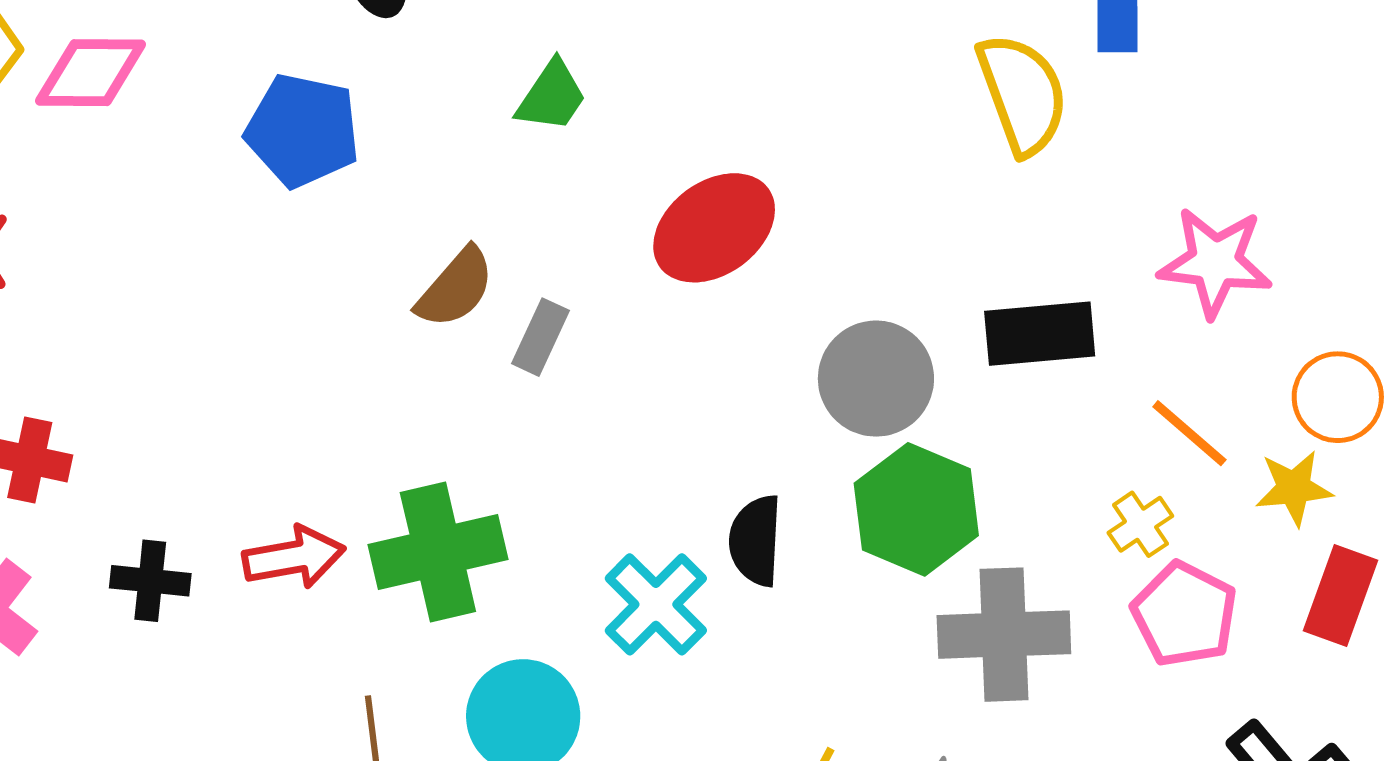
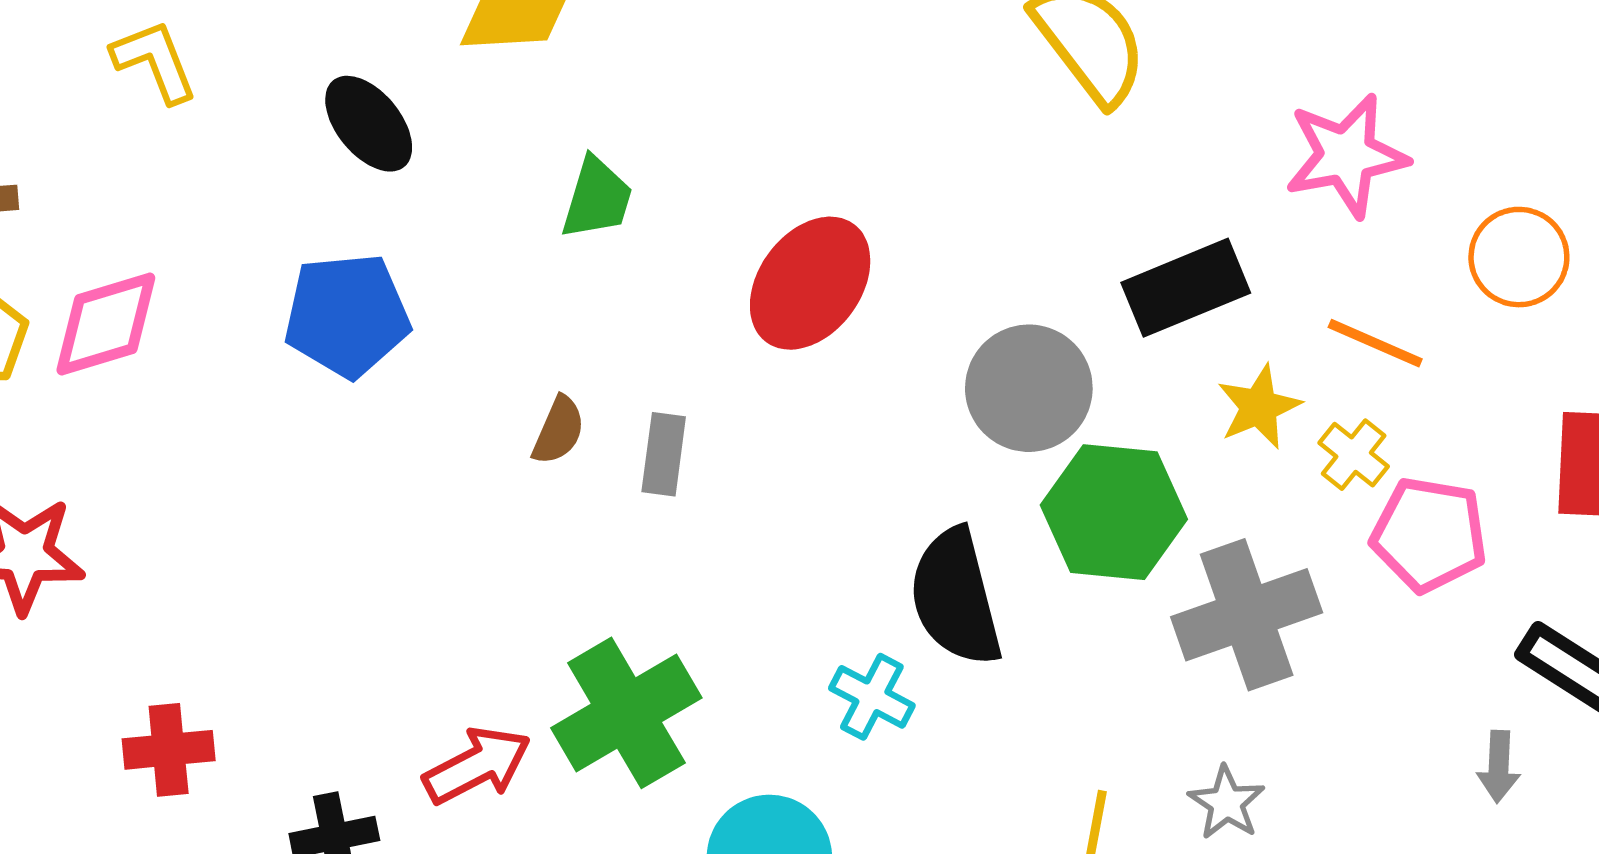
brown semicircle: (455, 288) -> (559, 430), size x0.7
yellow star: (1294, 488) -> (1259, 407), moved
black semicircle: (756, 541) -> (956, 597), size x1.4
cyan cross: (656, 604) -> (872, 697), size x0.7

